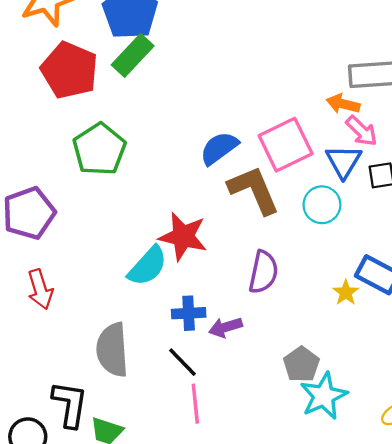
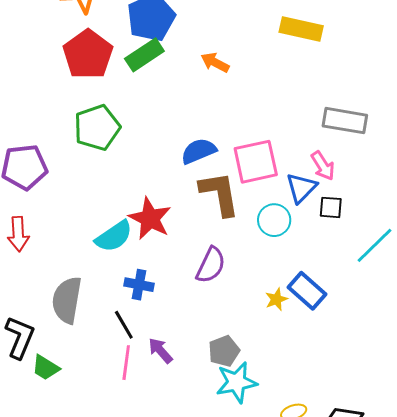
orange arrow: (343, 104) -> (215, 62), moved
purple arrow: (226, 327) -> (160, 351), moved, turned 52

